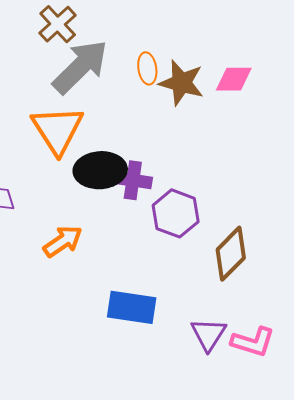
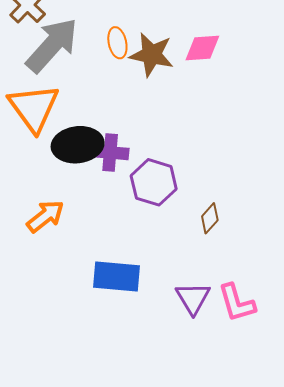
brown diamond: (231, 254) -> (210, 218), size x0.6
pink L-shape: (253, 342) -> (237, 303), turned 60

